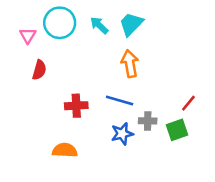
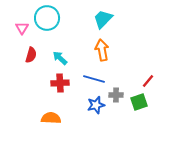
cyan arrow: (99, 25) -> (60, 58), moved

